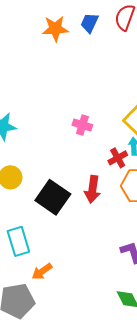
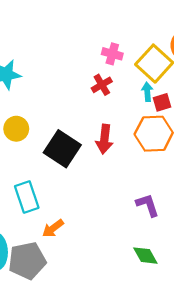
pink cross: (82, 125) -> (112, 54), moved
red cross: (118, 158) -> (102, 85), moved

